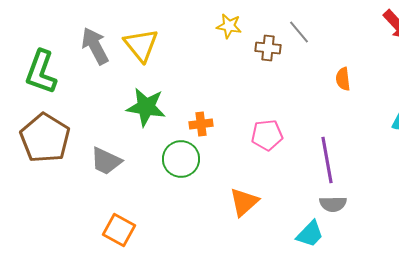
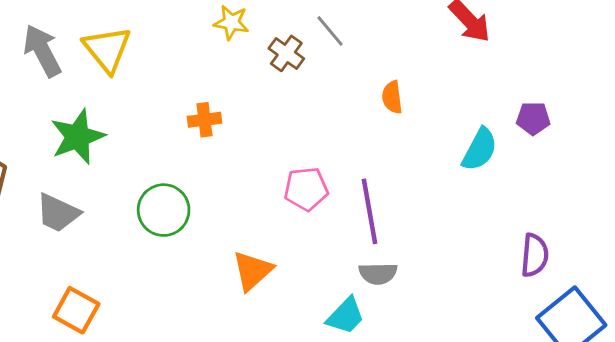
brown cross: (268, 48) -> (286, 53), turned 30
green star: (146, 107) -> (78, 137), moved, turned -30
orange cross: (201, 124) -> (204, 120), moved
pink pentagon: (267, 135) -> (306, 189), moved

